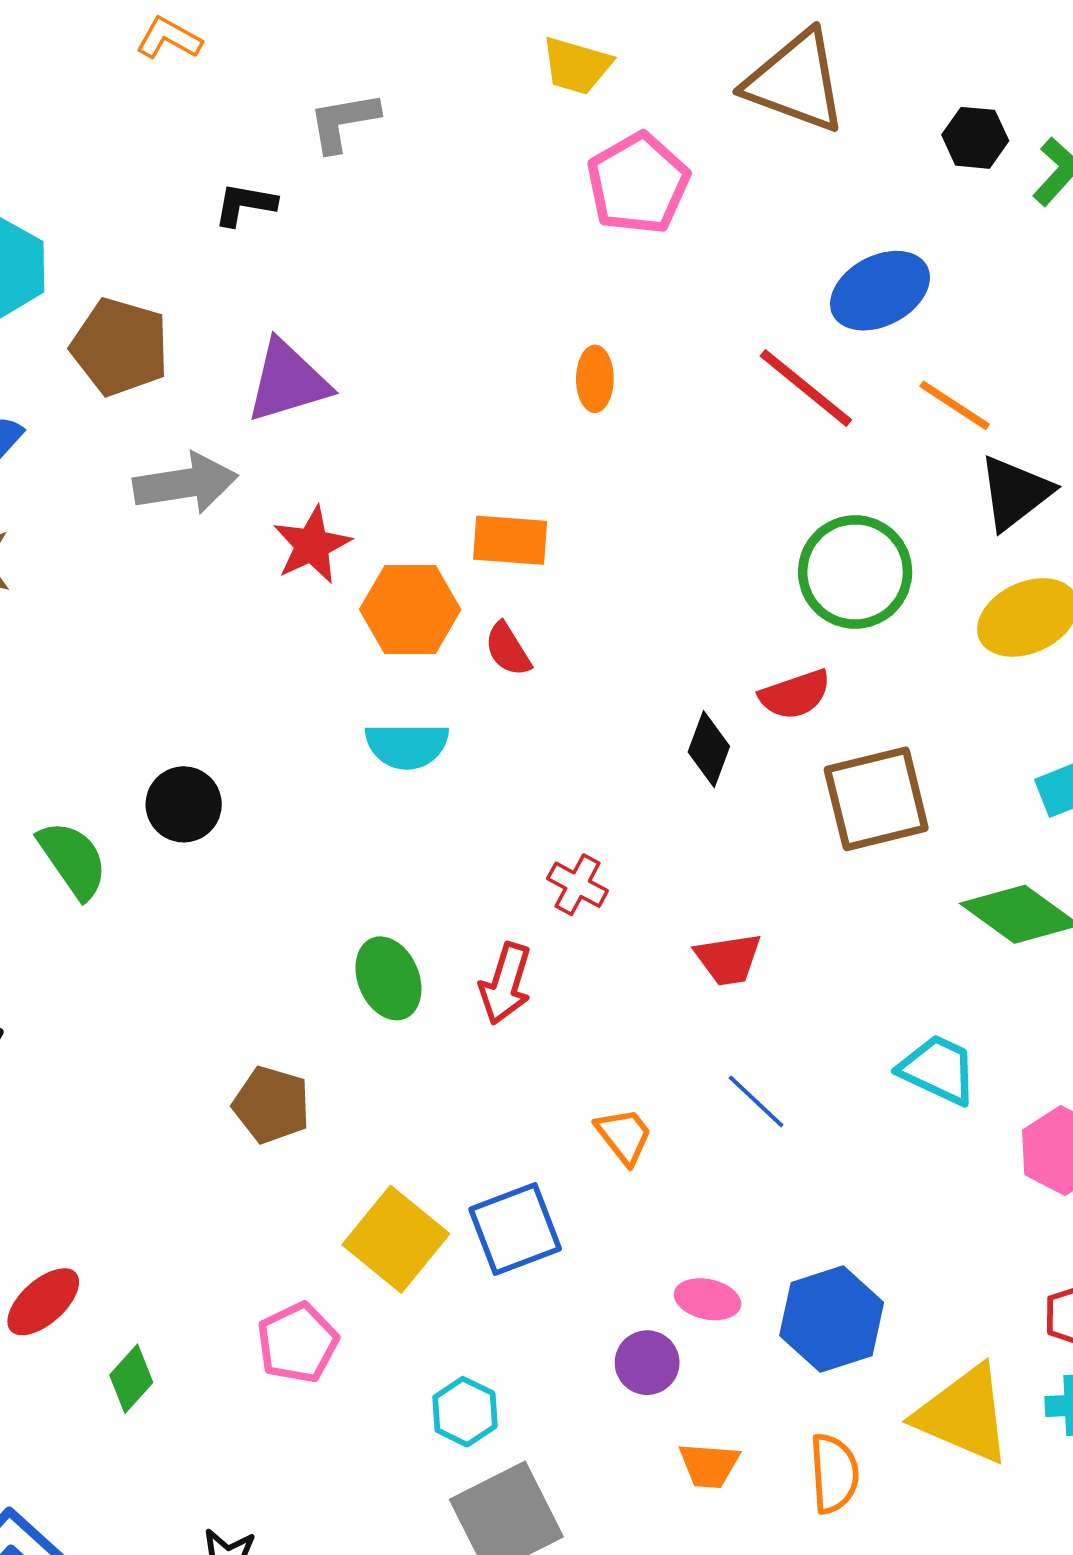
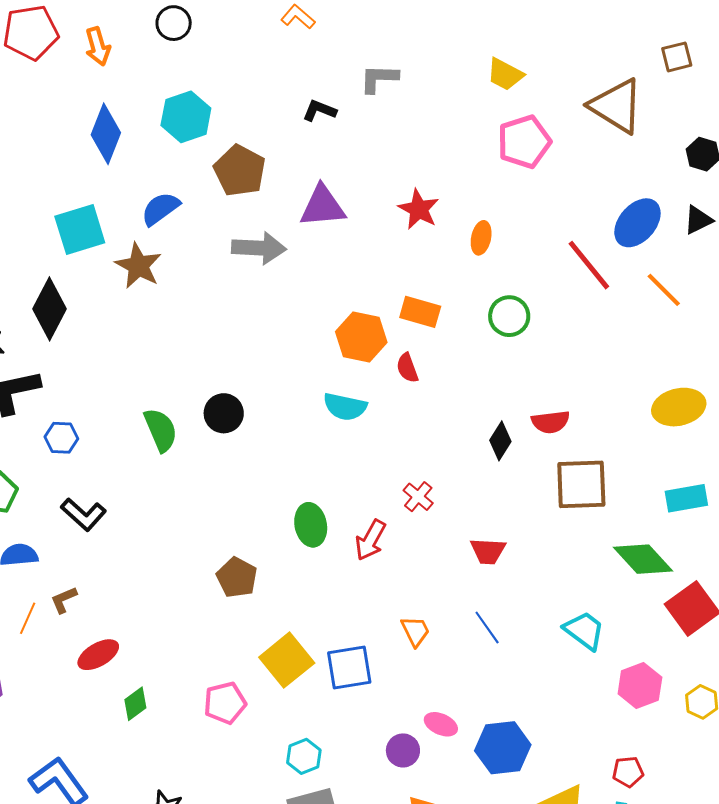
blue ellipse: (880, 291) -> (637, 223), turned -33
black triangle: (1015, 493) -> (698, 220), moved, size x0.7
red star: (312, 545) -> (419, 209), moved, turned -30
green circle: (855, 572) -> (509, 316), moved, size x0.7

